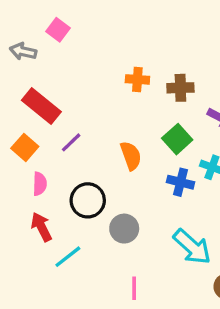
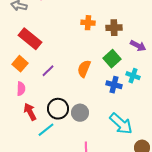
purple line: (71, 142) -> (48, 71), moved
orange semicircle: (131, 156) -> (84, 69), turned -138
pink semicircle: (40, 184) -> (21, 89), moved
black circle: (88, 200) -> (58, 109), moved

